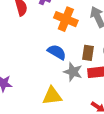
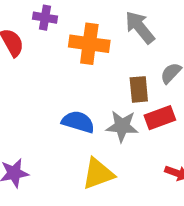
blue semicircle: (57, 52) -> (78, 122), moved

